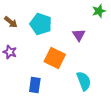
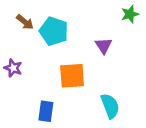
brown arrow: (11, 22) -> (25, 22), moved
orange square: (55, 58) -> (72, 76), turned -30

